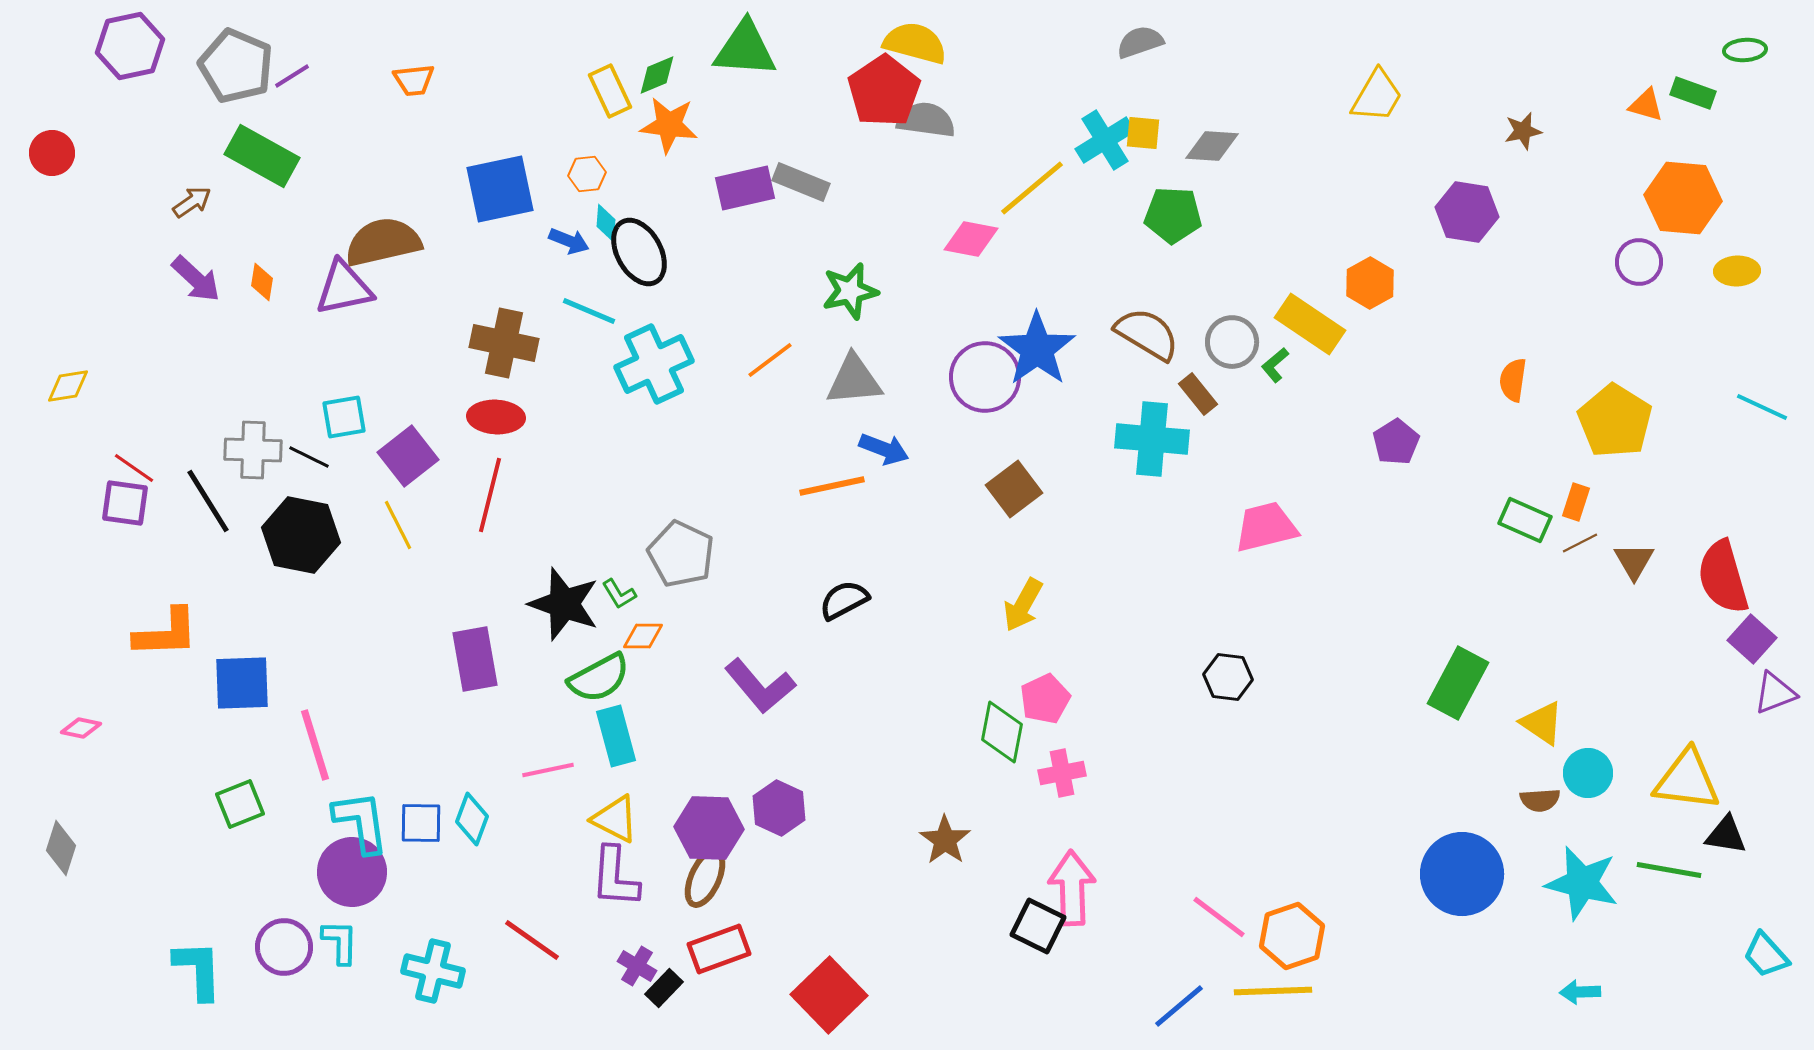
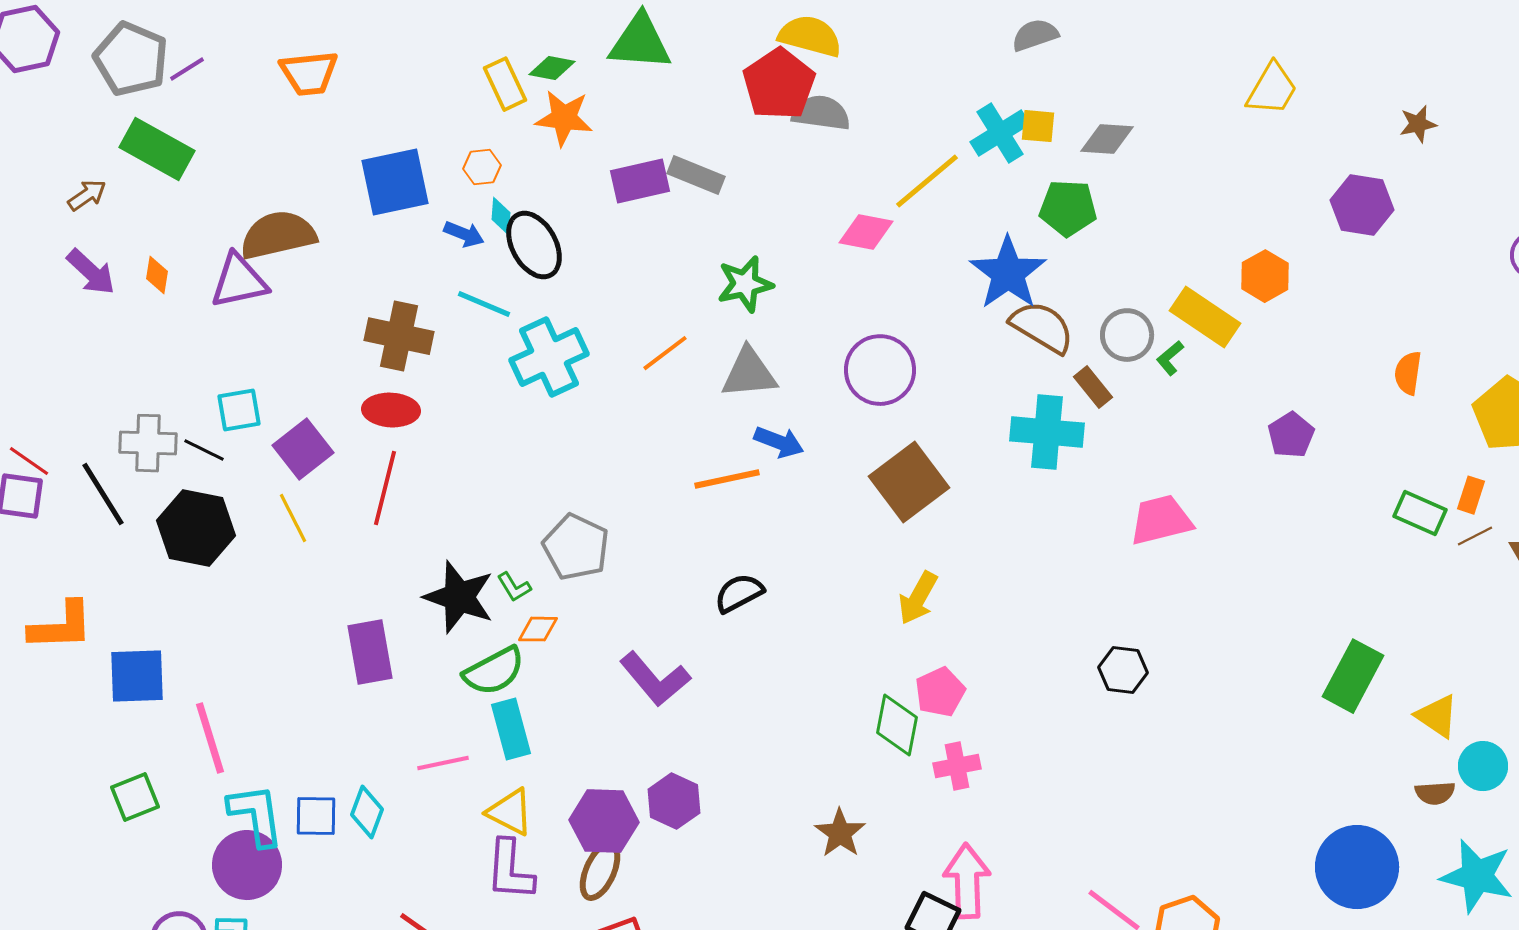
green diamond: (657, 75) -> (552, 68), turned 33
orange trapezoid: (414, 80) -> (309, 73), size x1.4
blue star: (1037, 349) -> (1008, 273), moved
brown square: (1014, 489) -> (909, 482), size x1.4

